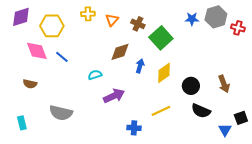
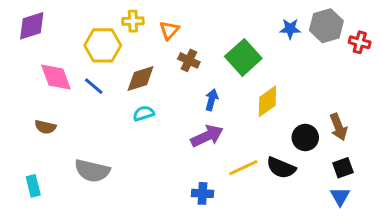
brown cross: (138, 24) -> (189, 60), moved
yellow hexagon: (52, 26) -> (103, 45), moved
brown diamond: (120, 52) -> (141, 79), moved
yellow diamond: (164, 73) -> (267, 101), moved
black circle: (191, 86) -> (305, 138), moved
purple arrow: (114, 96) -> (207, 136), moved
black semicircle: (201, 111) -> (281, 168), moved
black square: (241, 118) -> (343, 168), moved

